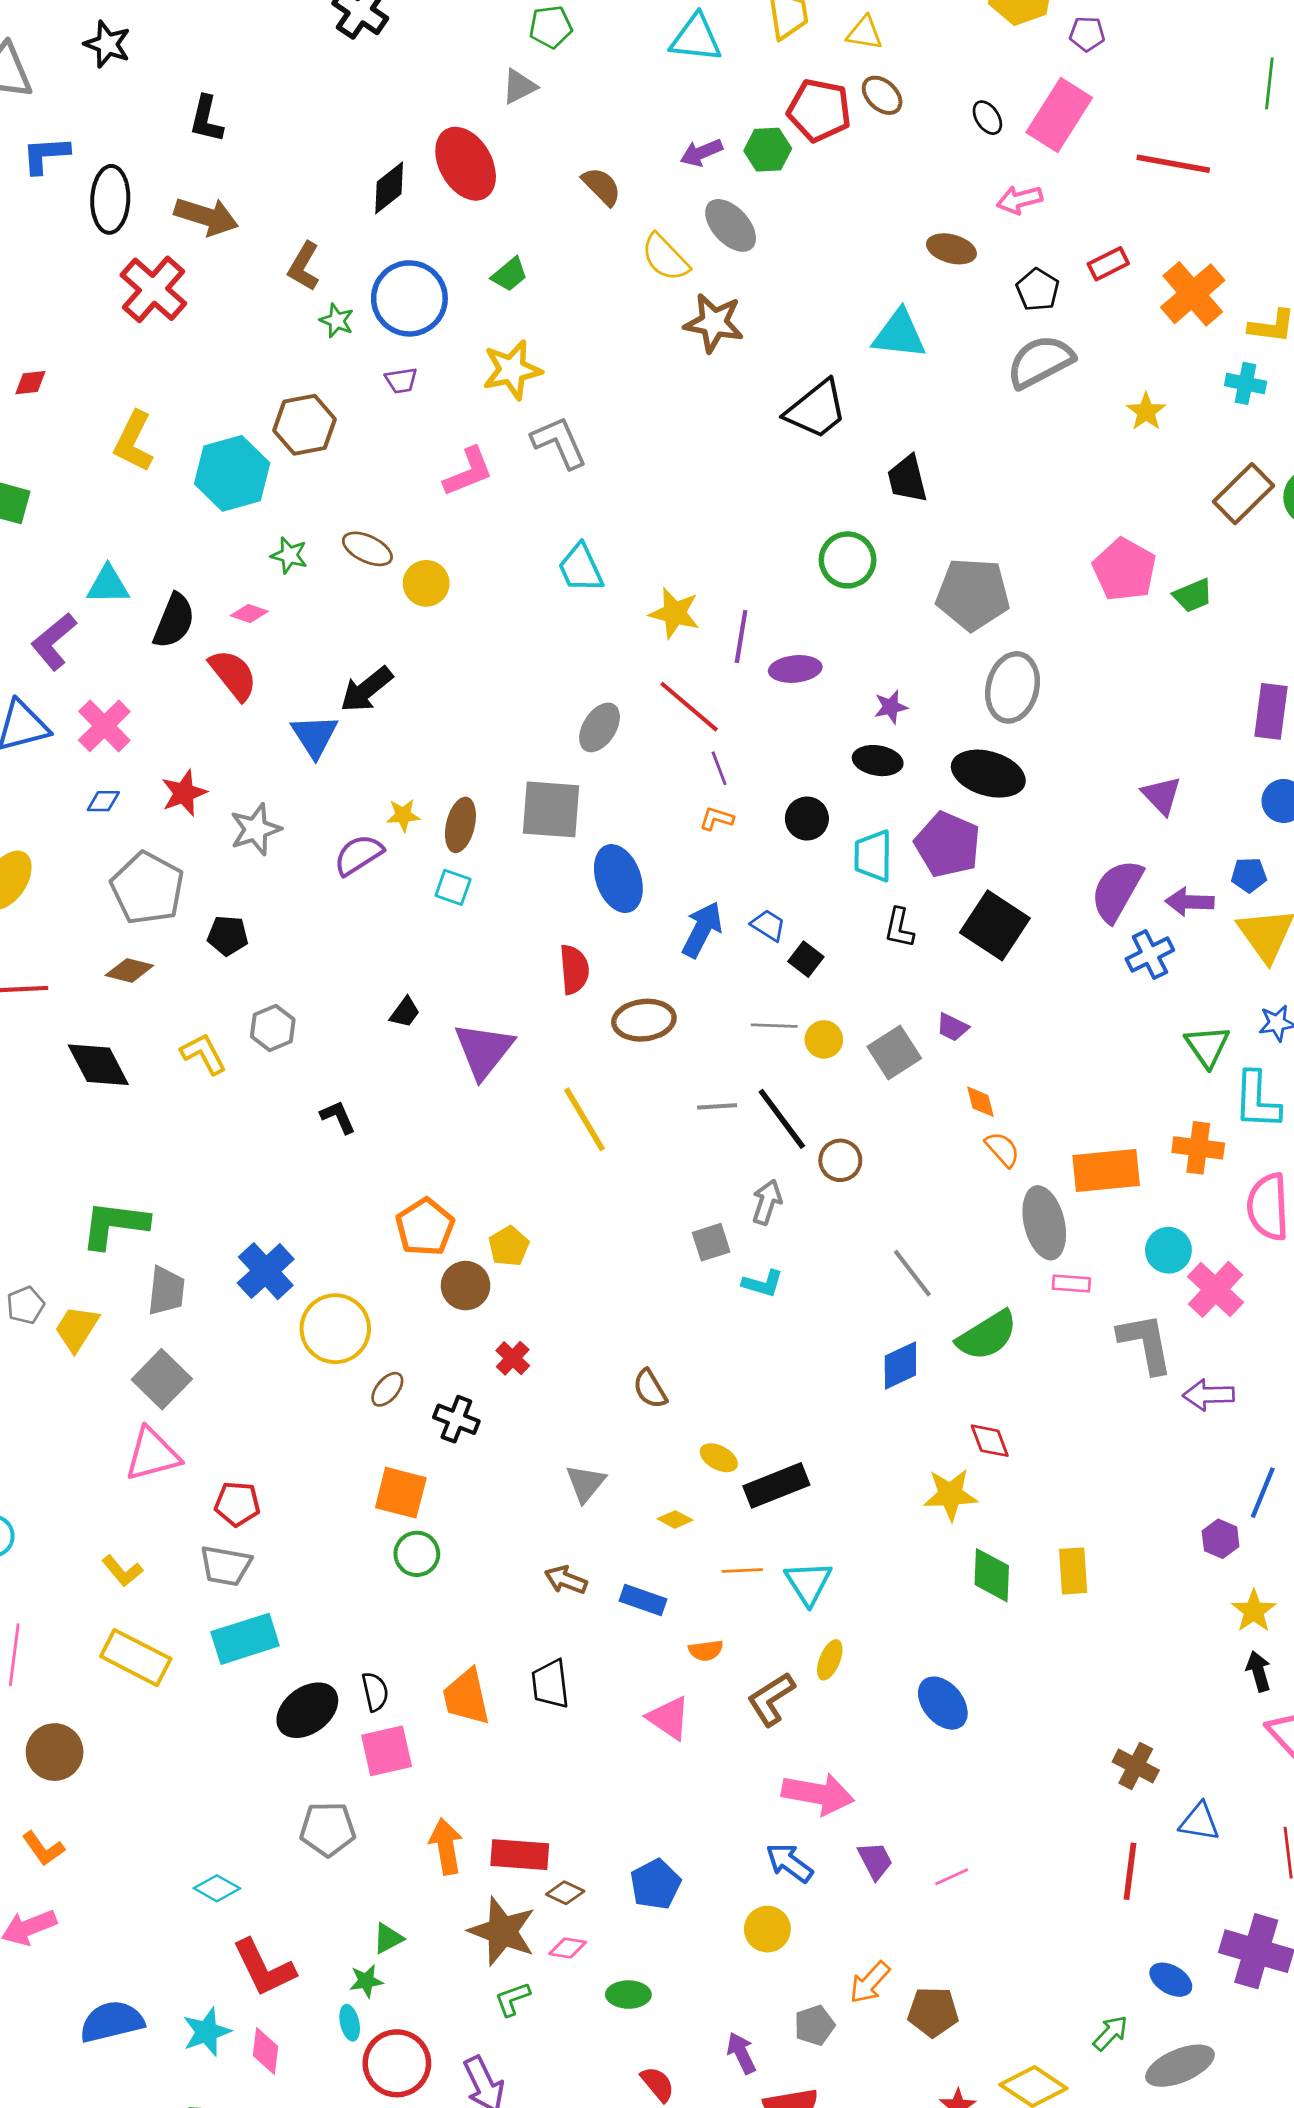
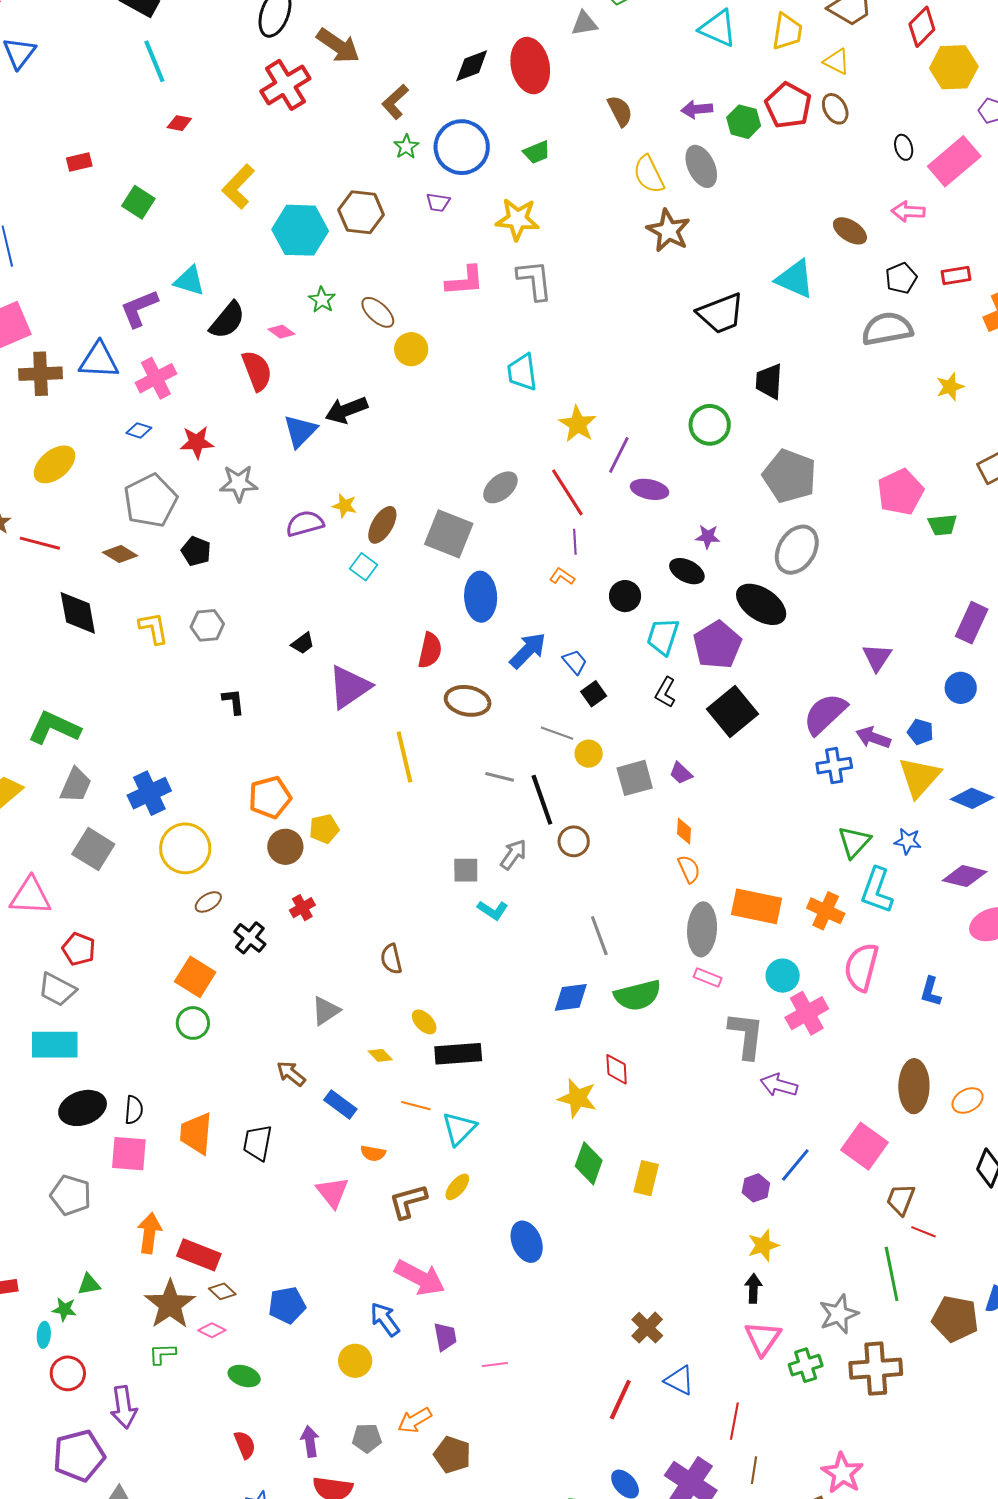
gray square: (162, 1379) -> (93, 849), moved, turned -30
red circle: (397, 2063) -> (68, 1373), size x0.7

